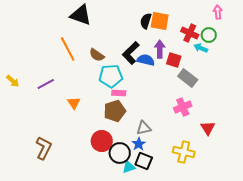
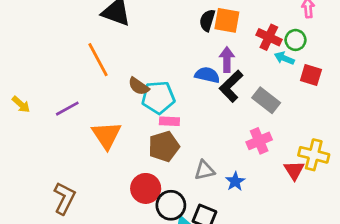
black L-shape: (131, 53) -> (231, 86), moved
brown semicircle: (97, 55) -> (139, 86), moved
red square: (174, 60) -> (311, 75), moved
orange triangle: (74, 103) -> (106, 135), size x1.6
blue star: (139, 144) -> (235, 181), moved
yellow cross: (184, 152) -> (314, 155), moved

